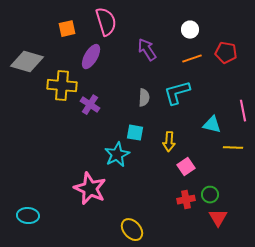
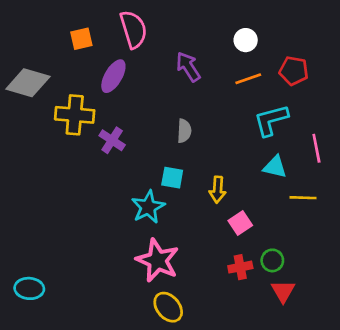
cyan L-shape: (177, 93) -> (271, 120), moved
pink star: (90, 189) -> (157, 260), moved

